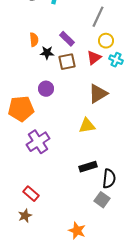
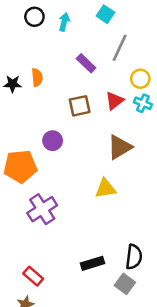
purple rectangle: (67, 39) -> (86, 63), moved
yellow circle: (106, 41) -> (140, 79), moved
black star: (47, 53) -> (13, 84), moved
black rectangle: (88, 167) -> (93, 263), moved

